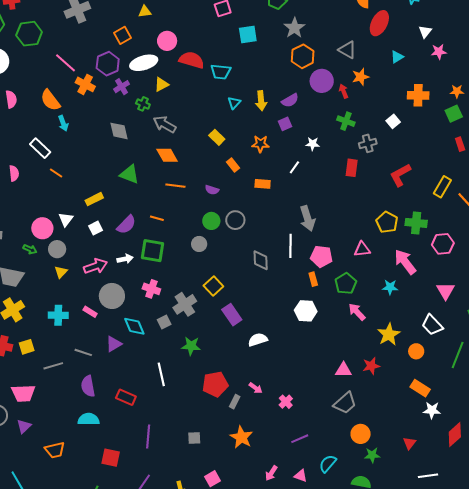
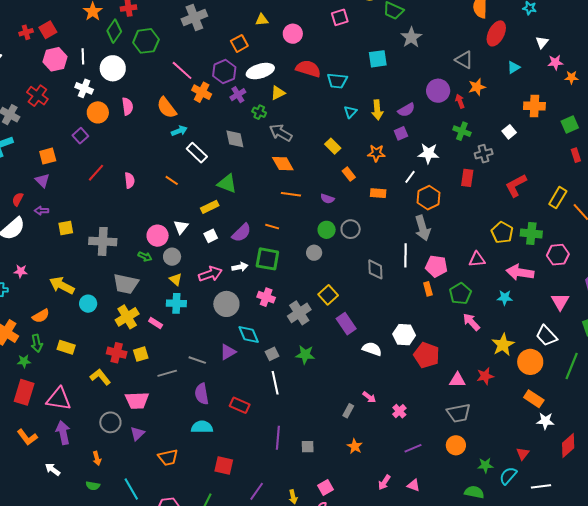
cyan square: (248, 35) -> (378, 59), moved
pink circle: (167, 41) -> (293, 34), moved
orange hexagon: (303, 56) -> (429, 198), moved
orange star: (457, 91) -> (571, 77), moved
cyan arrow: (63, 123) -> (179, 131), turned -91
white star: (313, 144) -> (428, 153), size x1.5
white rectangle: (40, 148) -> (197, 153), moved
green triangle: (129, 174) -> (227, 184), moved
pink arrow: (405, 262) -> (520, 272), turned -44
yellow triangle: (61, 272) -> (176, 279), turned -32
white hexagon: (306, 311) -> (404, 335), moved
pink rectangle: (90, 312) -> (156, 323), moved
cyan cross: (58, 315) -> (176, 303), moved
gray square: (164, 322) -> (272, 354), moved
white semicircle: (258, 340) -> (372, 349), turned 36
orange circle: (416, 351) -> (530, 362), size x1.6
red pentagon: (215, 384) -> (427, 355), moved, turned 30
gray trapezoid: (345, 403) -> (459, 413), turned 30
orange circle: (361, 434) -> (456, 445), moved
purple line: (148, 437) -> (278, 438), moved
orange star: (241, 437) -> (355, 446), size x0.7
cyan semicircle: (328, 464) -> (508, 476), moved

